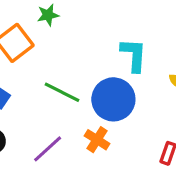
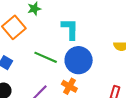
cyan L-shape: (134, 55) -> (70, 29), moved

